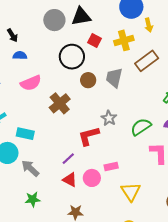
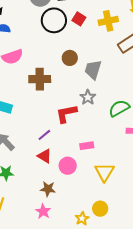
black circle: (72, 57) -> (54, 20), moved
gray trapezoid: (114, 78) -> (93, 70), moved
brown cross: (60, 103) -> (40, 79), turned 35
pink circle: (92, 178) -> (68, 166), moved

